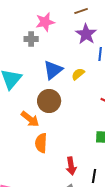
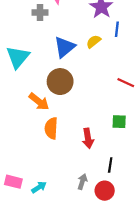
yellow semicircle: (78, 74) -> (93, 41), moved
red arrow: (71, 166) -> (88, 138), moved

